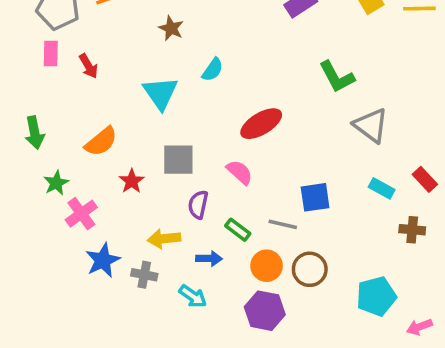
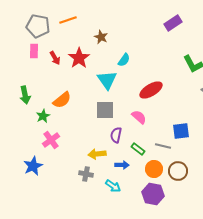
cyan triangle: (160, 93) -> (107, 80), moved
red star: (132, 181) -> (79, 58), moved, size x1.5
green star: (56, 183) -> (43, 116), moved
blue star: (103, 260) -> (33, 166), moved

